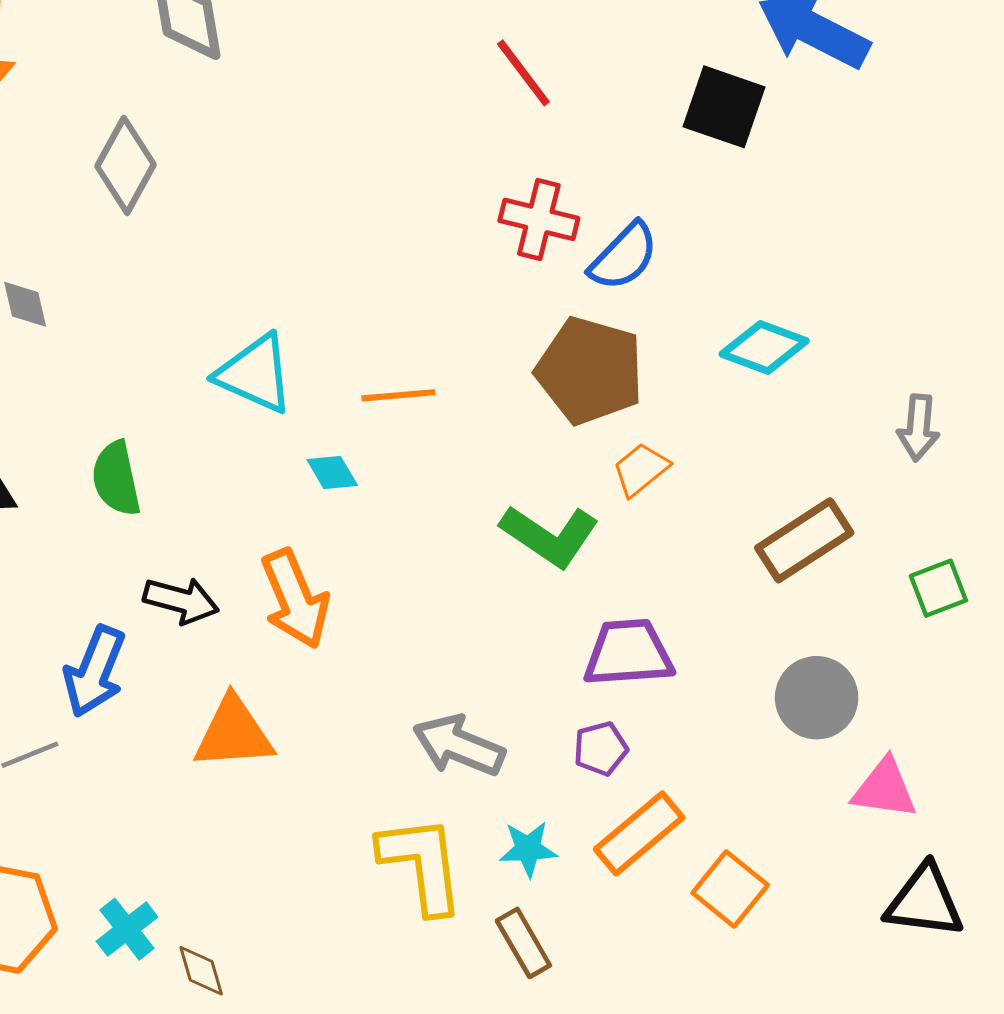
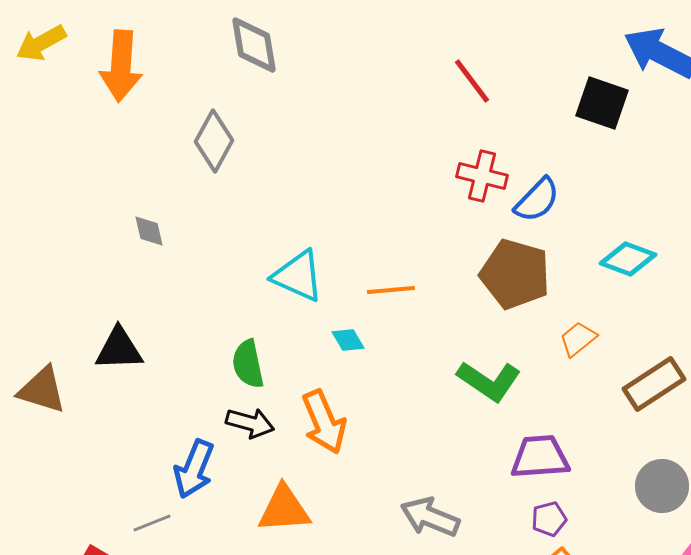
orange trapezoid: (641, 469) -> (578, 339), moved
green semicircle: (116, 479) -> (248, 364), moved
purple pentagon: (601, 749) -> (549, 519), moved

